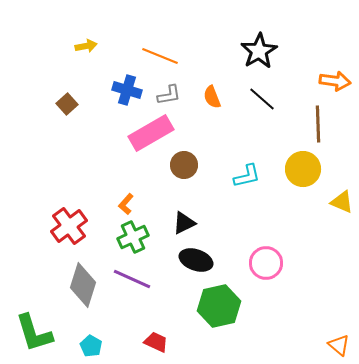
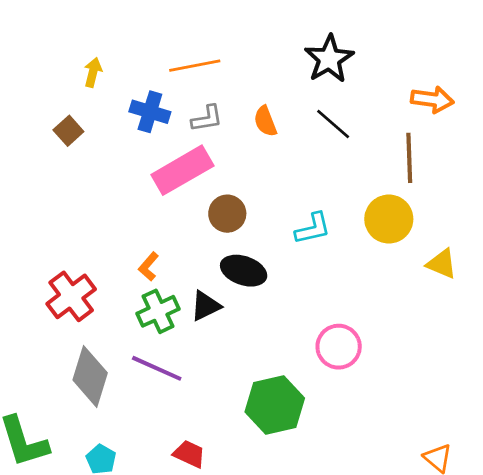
yellow arrow: (86, 46) -> (93, 72), moved, turned -65
orange line: (160, 56) -> (195, 66), turned -33
black triangle: (184, 223) -> (206, 306), moved
black ellipse: (196, 260) -> (244, 271), moved

